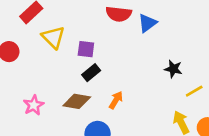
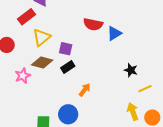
yellow triangle: (53, 37) -> (42, 37), turned 30
brown diamond: (77, 101) -> (42, 63), moved
pink star: (34, 105) -> (23, 76), moved

